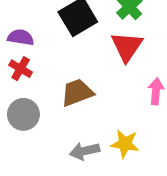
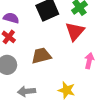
gray arrow: (85, 151) -> (26, 91), moved

